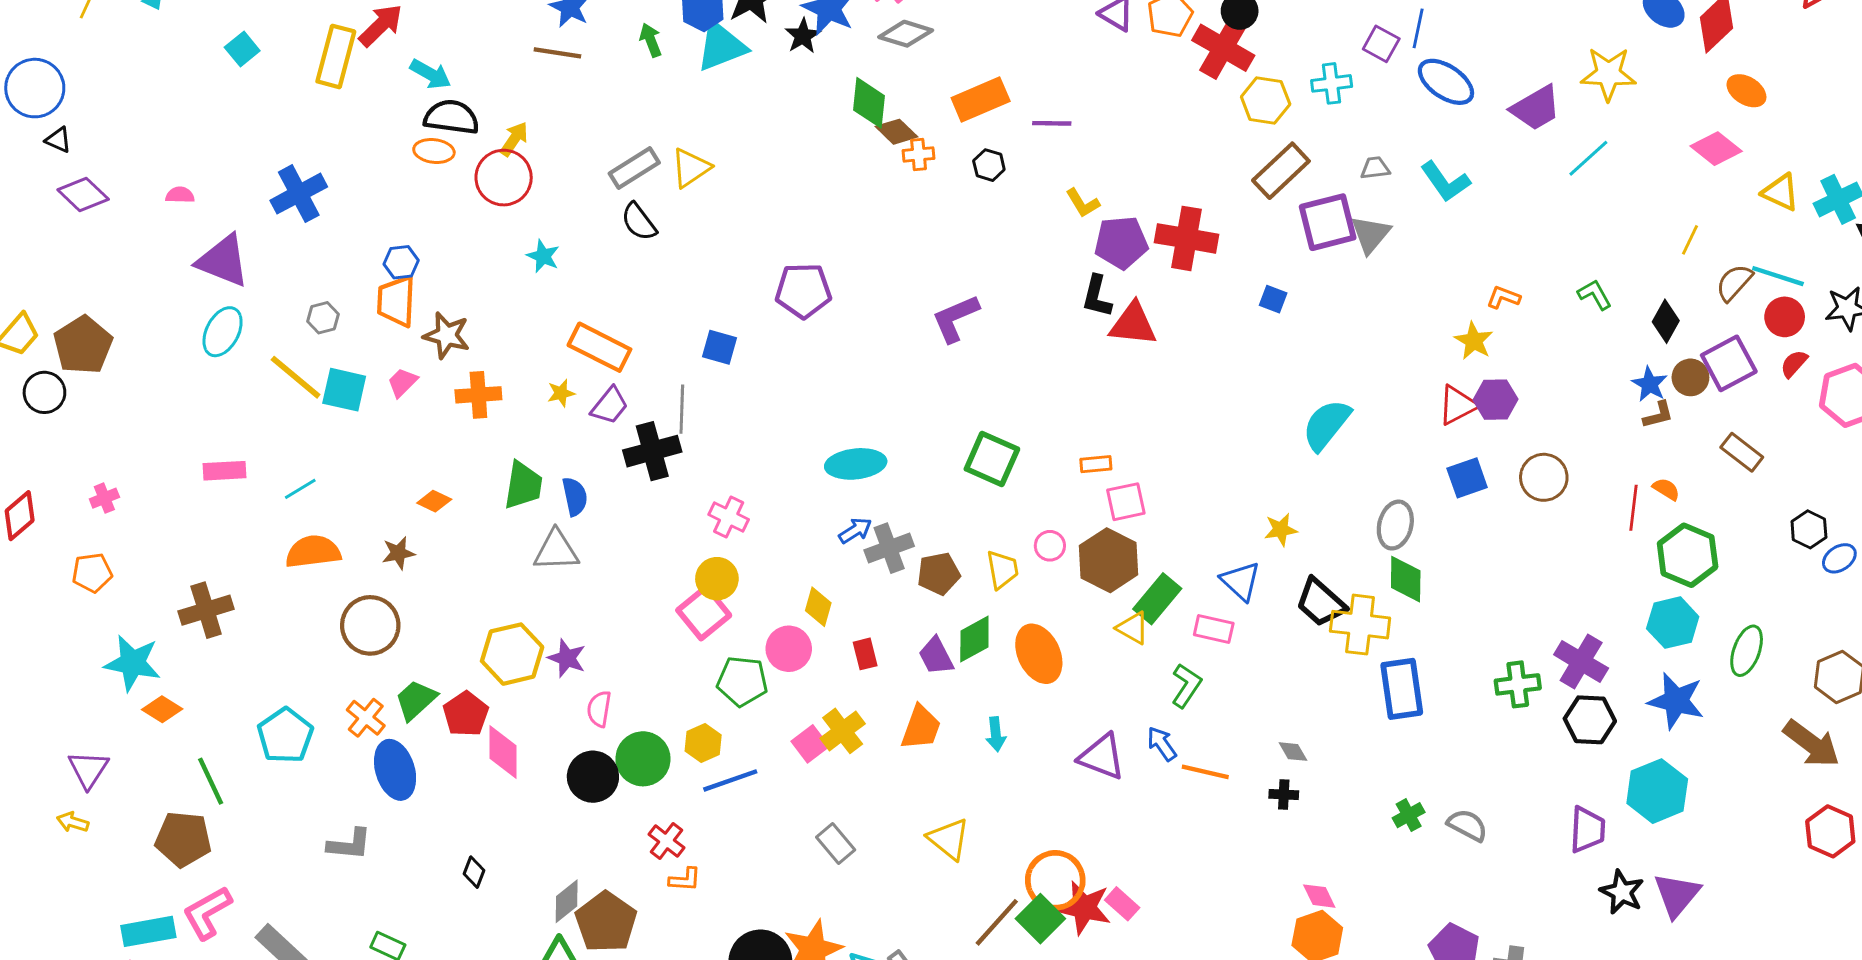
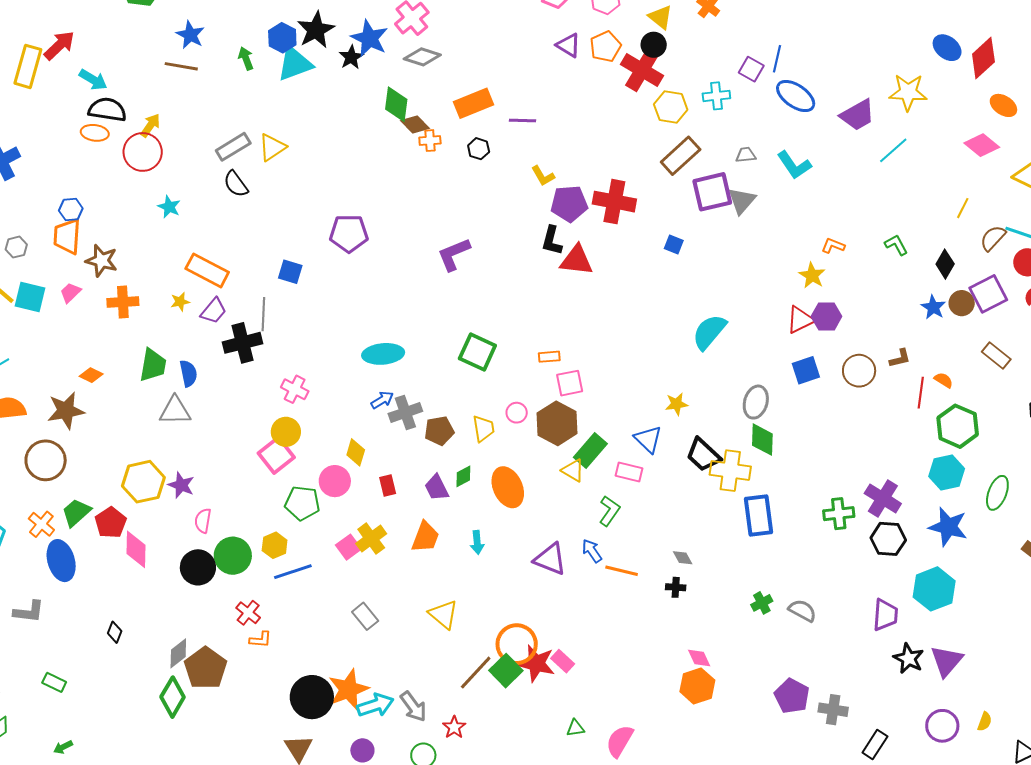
brown L-shape: (1658, 415) -> (900, 358), moved
brown star: (398, 553) -> (66, 411), size x1.6
green diamond: (974, 639) -> (463, 476), size x0.7

